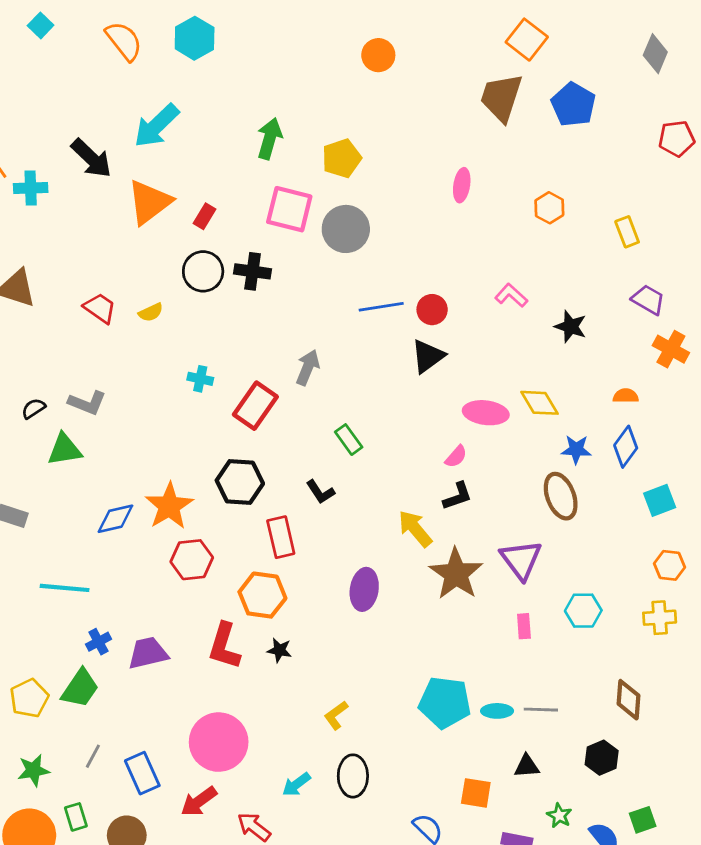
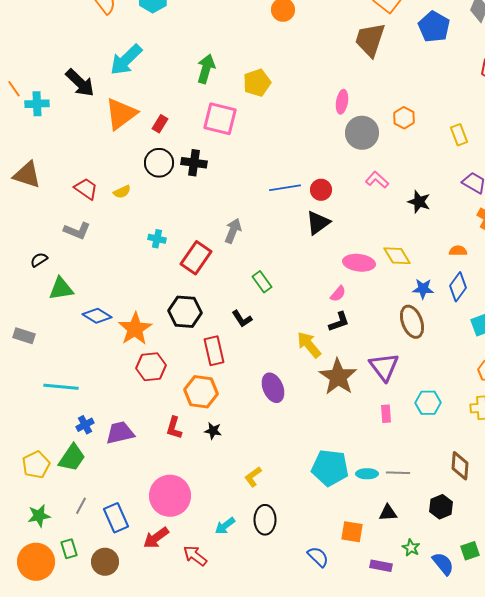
blue pentagon: (573, 105) -> (434, 27), moved
gray circle: (346, 229) -> (362, 133), moved
gray L-shape: (87, 403) -> (77, 231), moved
blue diamond: (115, 519) -> (97, 316), moved, turned 44
purple ellipse: (364, 589) -> (273, 388), turned -32
red L-shape: (224, 646) -> (174, 428), size x0.7

